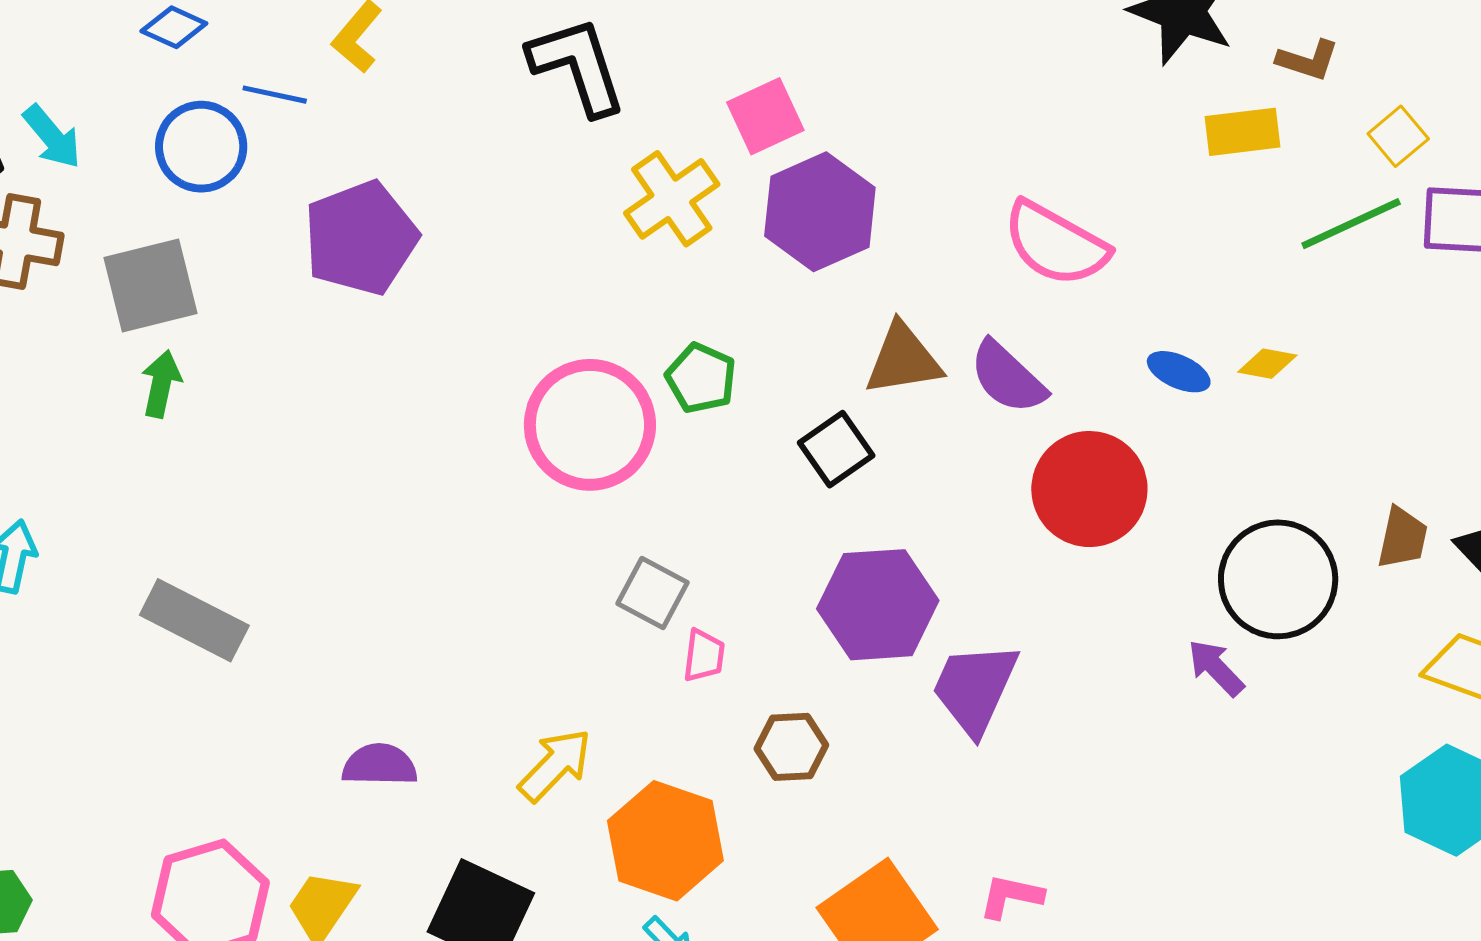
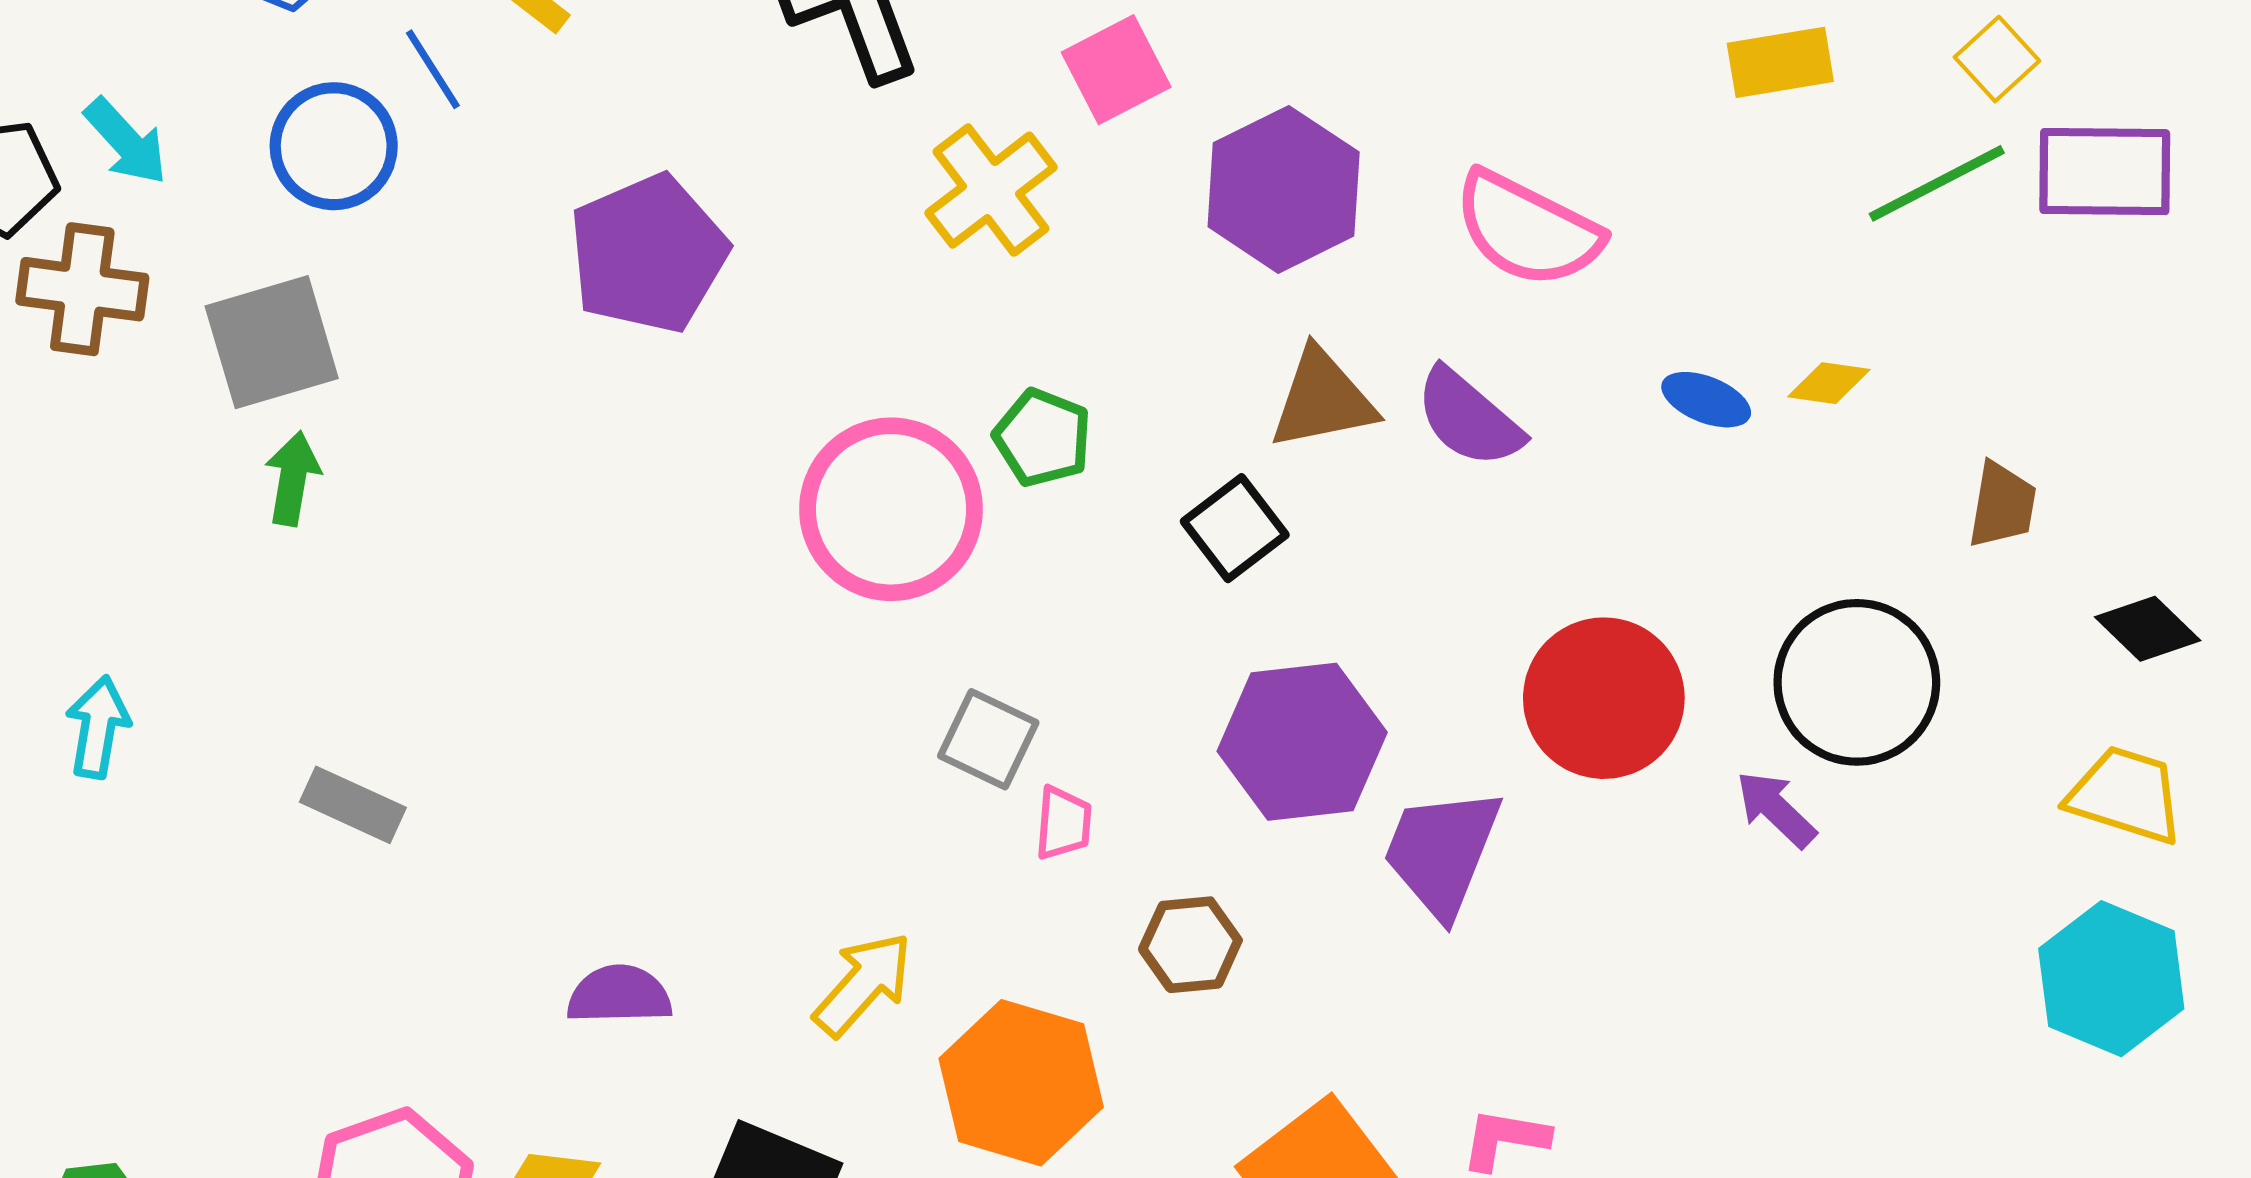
blue line: (275, 95) -> (433, 69), turned 48
purple hexagon: (820, 212) -> (1284, 189), moved
purple pentagon: (361, 238) -> (648, 254), moved
red circle: (1089, 489) -> (1604, 698), moved
brown trapezoid: (1403, 538) -> (2002, 505), moved
gray rectangle: (194, 620) -> (353, 805), size x0.7

